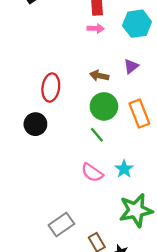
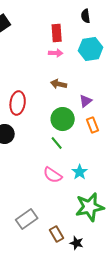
purple triangle: (131, 66) -> (86, 101), moved
brown arrow: (99, 76) -> (59, 84), moved
orange rectangle: (139, 113) -> (93, 125), size x0.7

